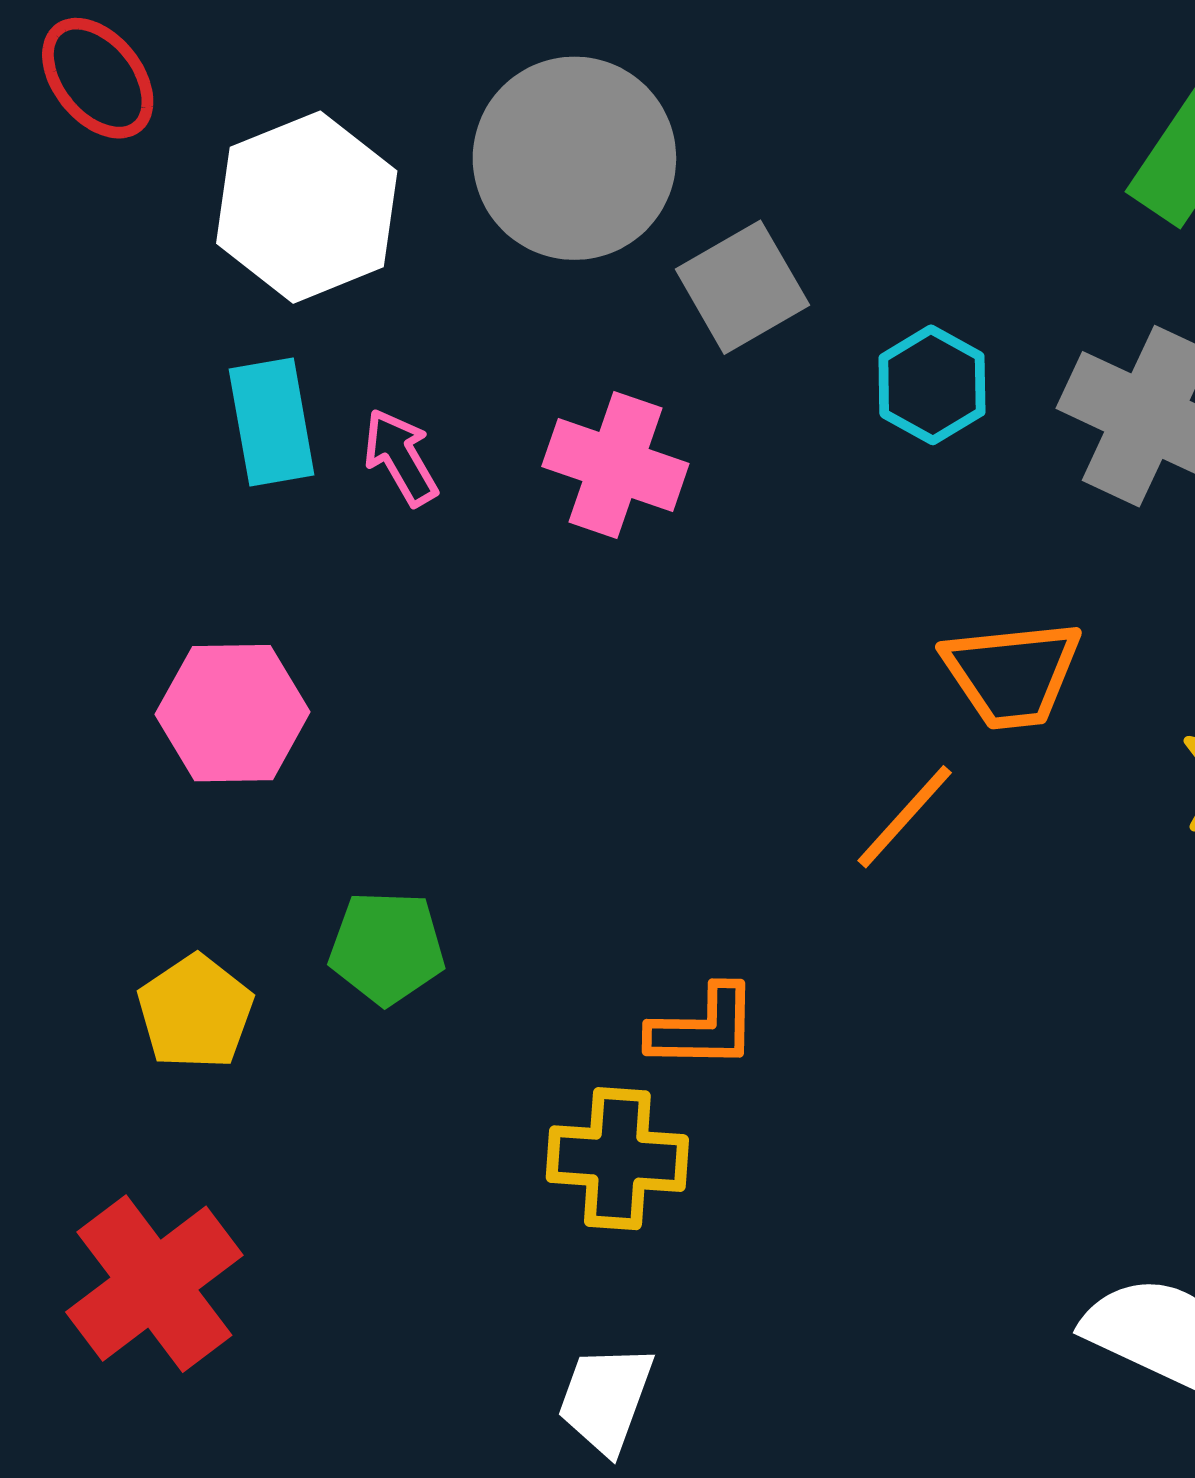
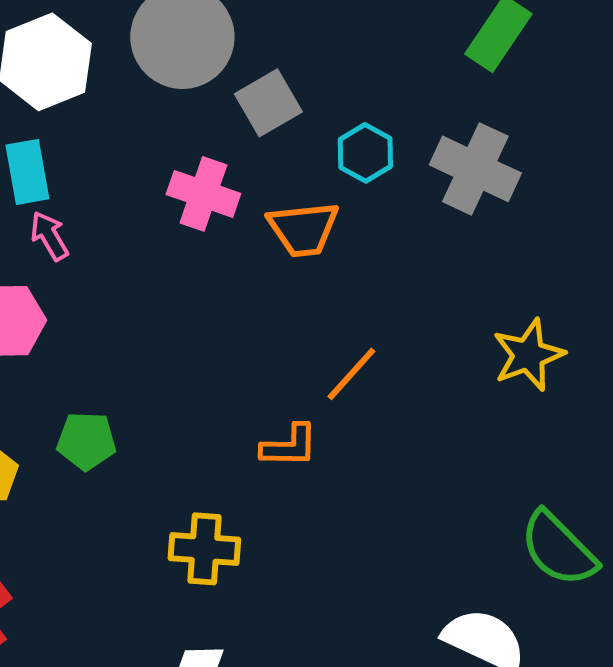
pink arrow: (401, 457) -> (49, 236), moved
orange trapezoid: (1012, 674) -> (303, 229), moved
orange L-shape: (703, 1028) -> (289, 446), moved

